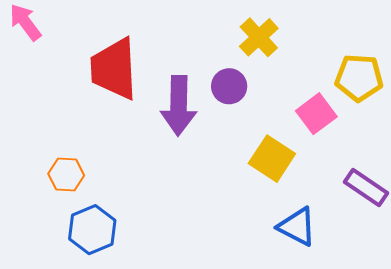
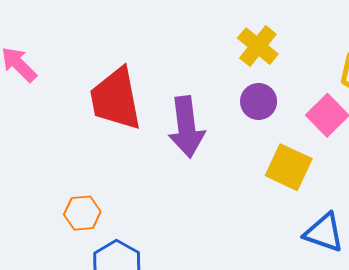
purple circle: (229, 86) -> (259, 101), moved

